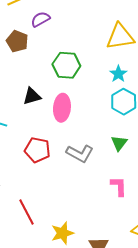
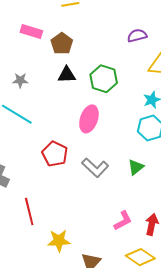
purple semicircle: (40, 19) -> (137, 36), moved
black triangle: (32, 96) -> (67, 75), moved
pink L-shape: (119, 186) -> (123, 221), moved, turned 50

